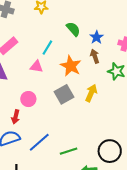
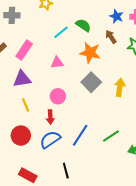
green semicircle: (73, 29) -> (83, 25), moved
blue star: (97, 37) -> (116, 16), moved
cyan line: (47, 48) -> (61, 32), moved, turned 35
yellow arrow: (91, 93) -> (120, 87), moved

